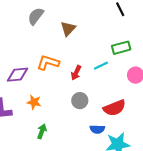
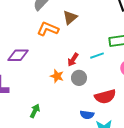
orange L-shape: (48, 63) -> (48, 29), moved
gray circle: (80, 101) -> (79, 78), moved
orange star: (34, 102) -> (57, 76), moved

